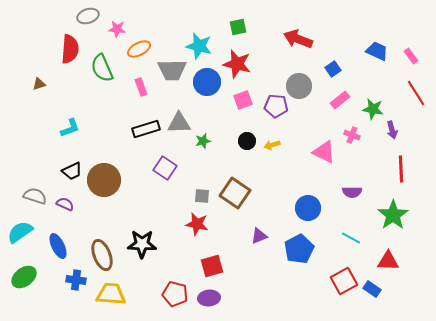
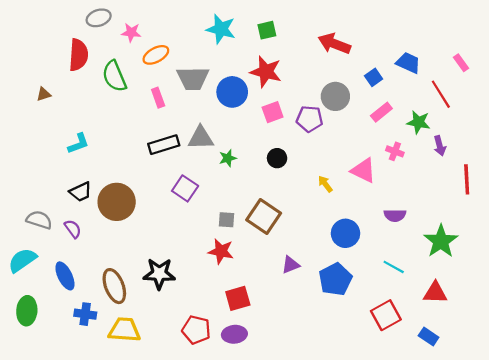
cyan star: (199, 46) -> (221, 29), moved
blue trapezoid: (377, 51) -> (408, 63), moved
red line: (416, 93) -> (441, 94), moved
yellow arrow: (272, 145) -> (325, 184), moved, turned 70
red line: (401, 169) -> (467, 179), moved
purple semicircle: (65, 204) -> (73, 229), turned 30
green ellipse: (24, 277) -> (27, 311), turned -50
blue rectangle: (372, 289) -> (429, 337), moved

